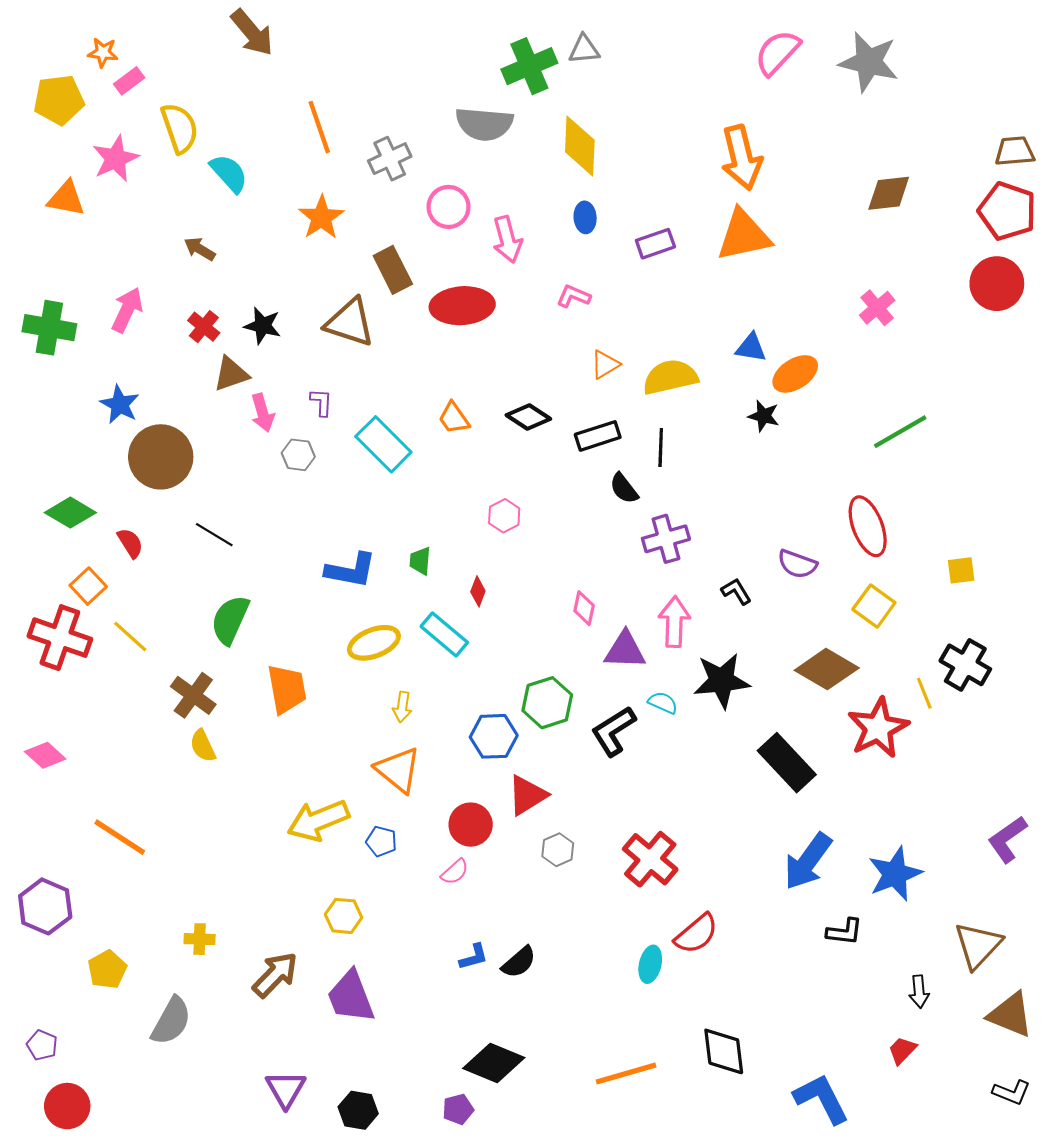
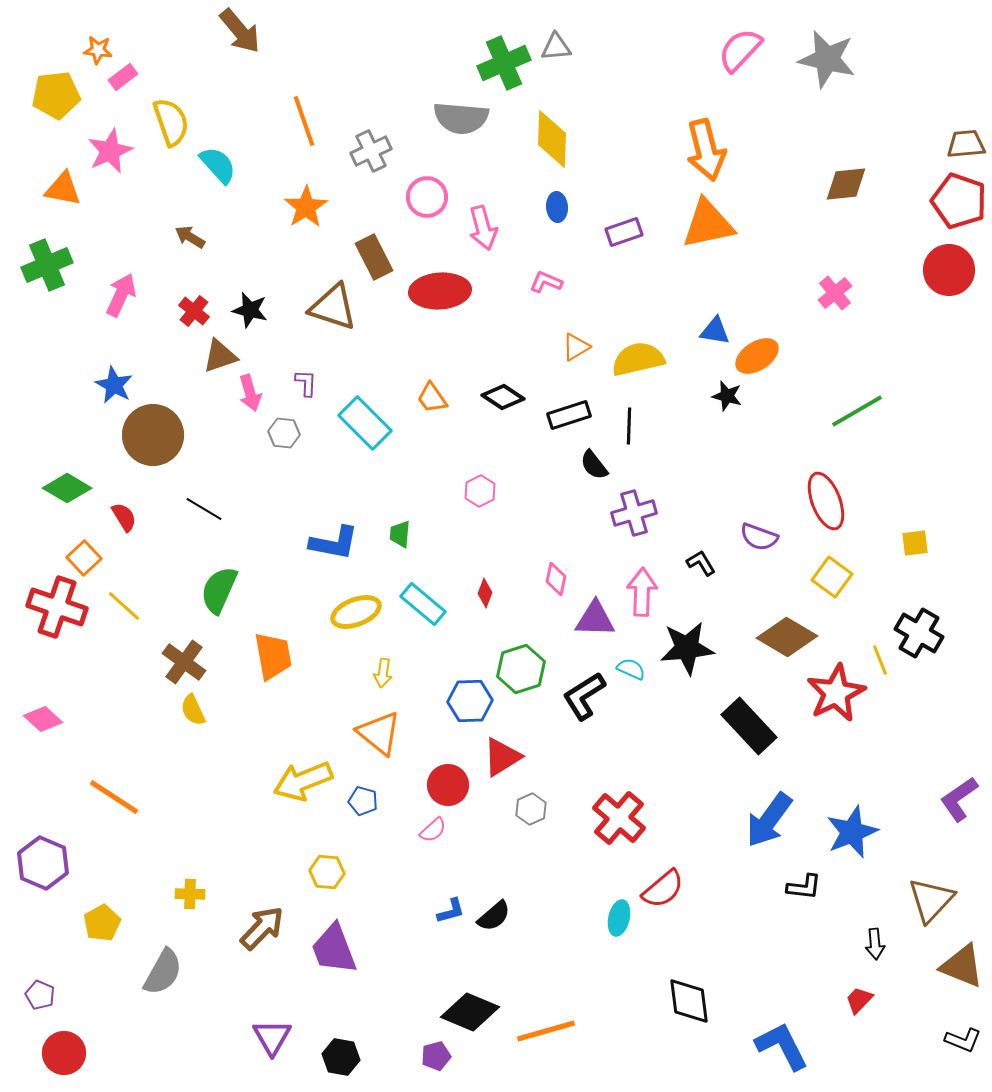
green cross: (49, 328) -> (47, 265), moved, turned -33
red diamond: (478, 591) -> (485, 593), moved
orange line: (626, 1073) -> (546, 1031), moved

